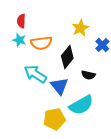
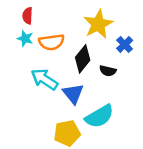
yellow star: (80, 28) -> (98, 24), size x1.4
black semicircle: (88, 75) -> (108, 71), moved

